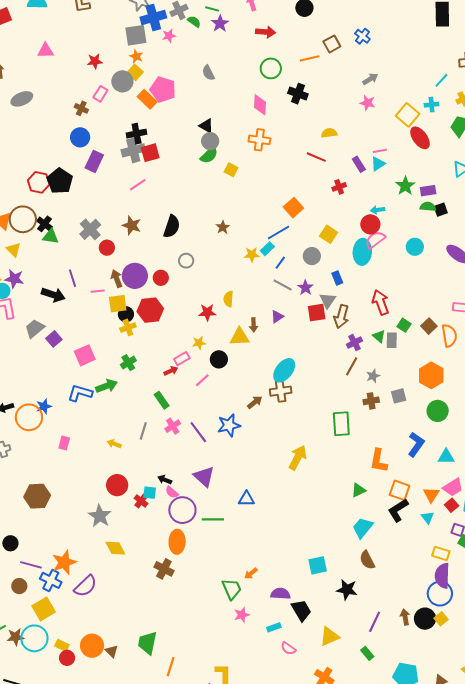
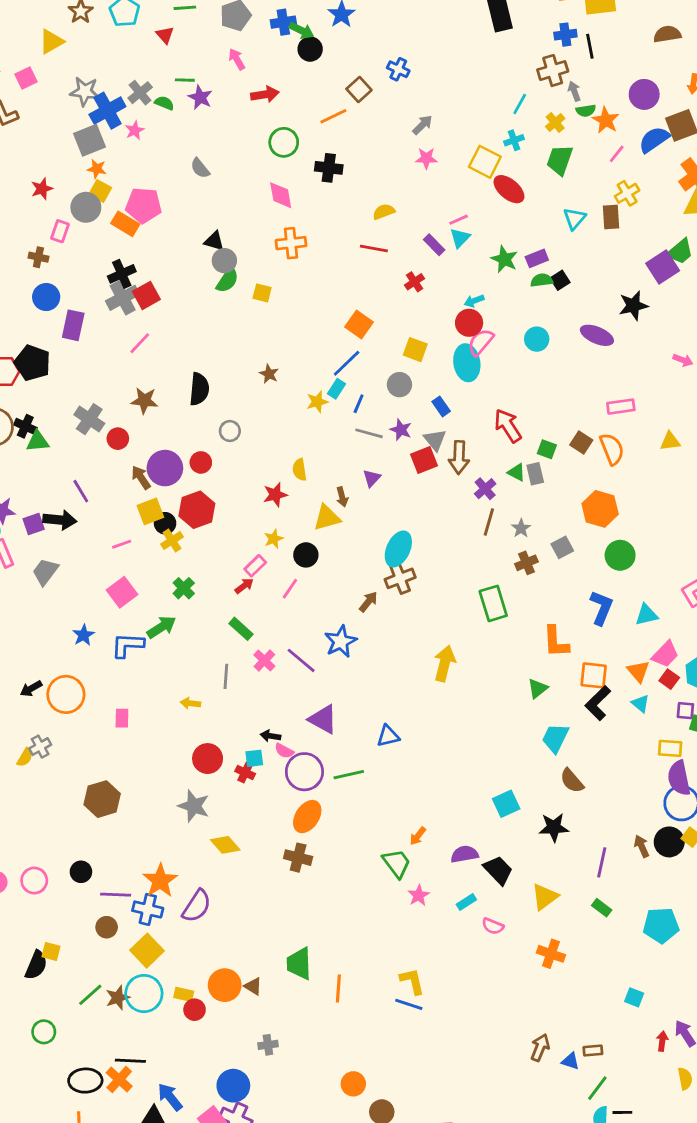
pink line: (98, 291) -> (122, 544), moved
purple square: (54, 339) -> (34, 524), moved, turned 35
blue star: (44, 406) -> (83, 635), moved
orange ellipse: (177, 542) -> (307, 817), turned 45

